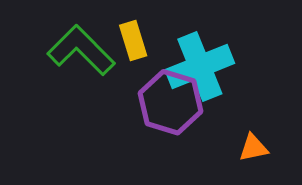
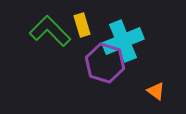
orange triangle: (253, 148) -> (156, 91), turned 48

